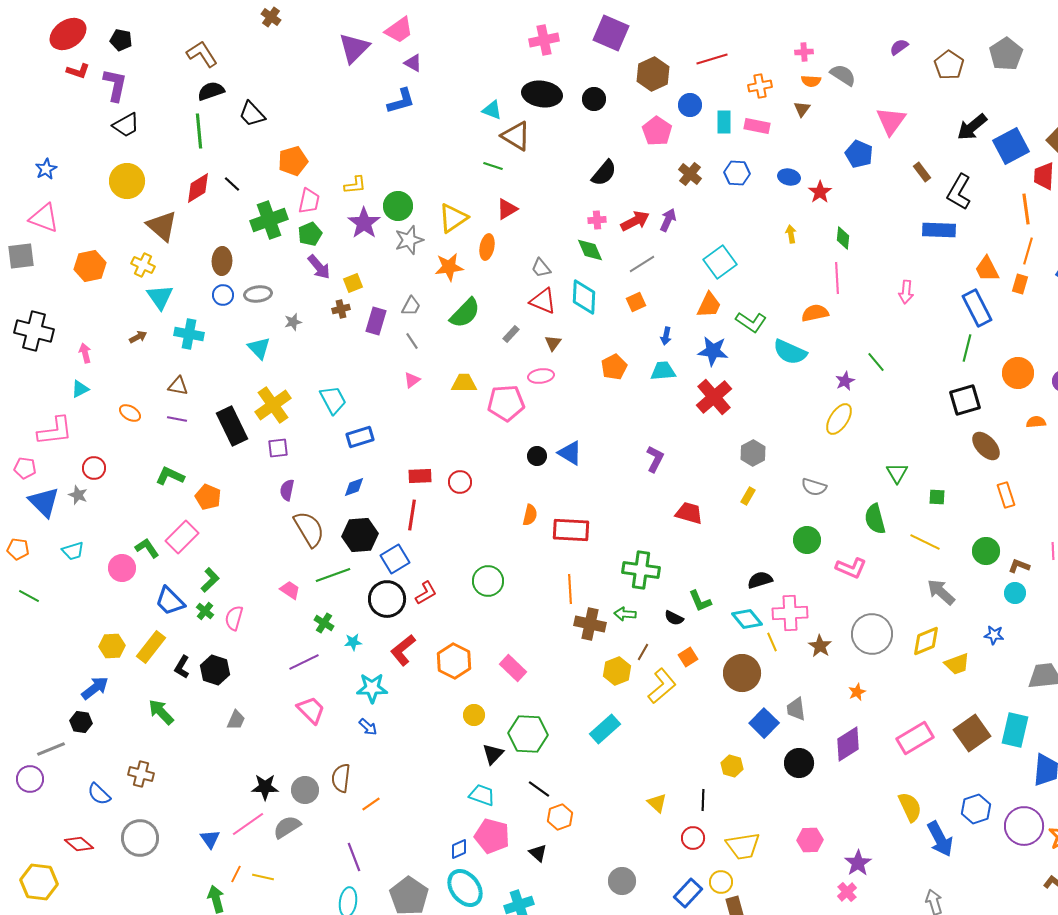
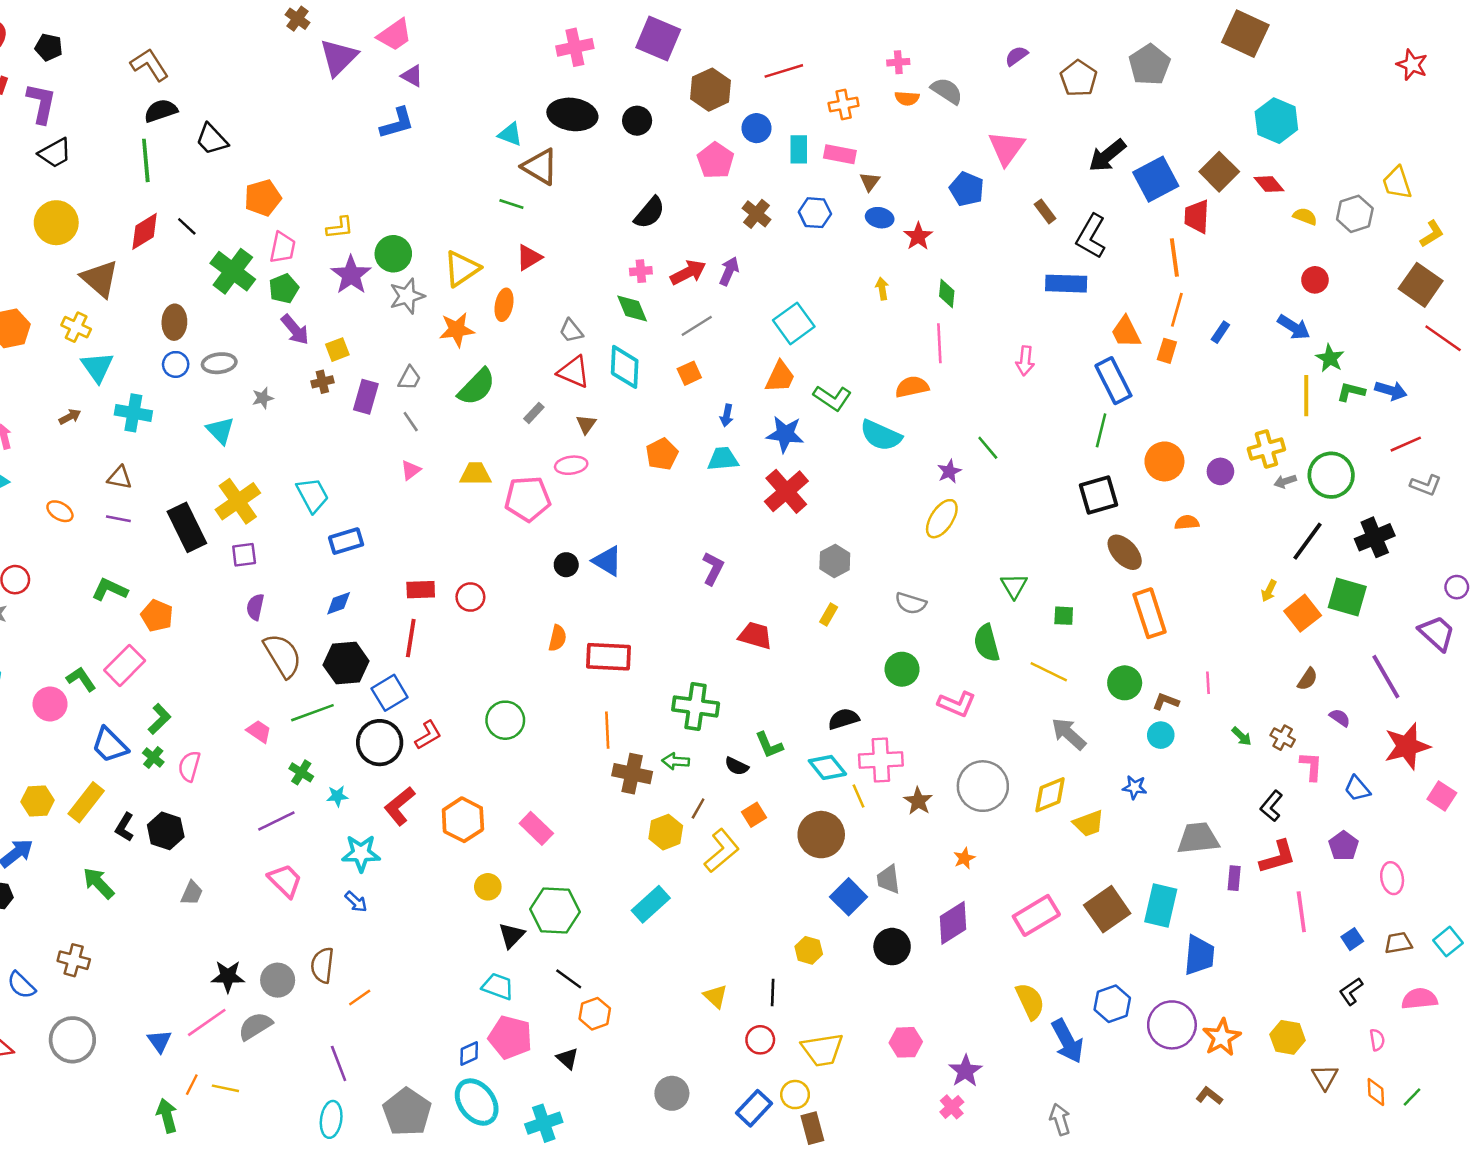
brown cross: (271, 17) -> (298, 19), moved
brown triangle: (802, 109) -> (870, 182), moved
green cross: (269, 220) -> (233, 271), turned -33
orange rectangle: (1006, 495) -> (1150, 613), size x1.5

